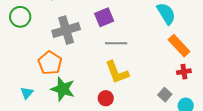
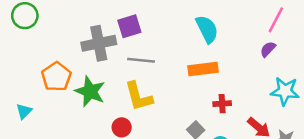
gray cross: (66, 30) -> (99, 43), moved
orange rectangle: (179, 46) -> (203, 69), moved, turned -60
green star: (63, 89) -> (90, 91), moved

